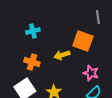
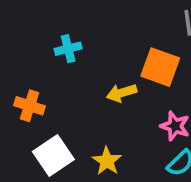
orange cross: (32, 62) -> (29, 106), moved

